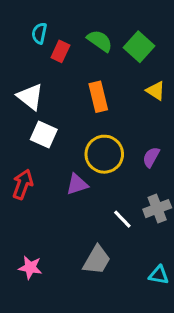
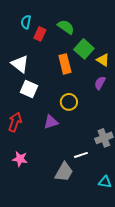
green square: (139, 47) -> (84, 49), moved
yellow circle: (104, 154) -> (69, 102), size x0.7
purple semicircle: (151, 157) -> (100, 83), moved
white line: (122, 219) -> (81, 155), moved, turned -64
pink star: (30, 267) -> (20, 159), moved

